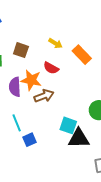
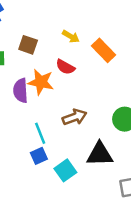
brown arrow: (44, 96) -> (75, 117), moved
cyan line: (17, 123) -> (40, 133), moved
cyan square: (68, 125) -> (65, 170), moved, turned 36

